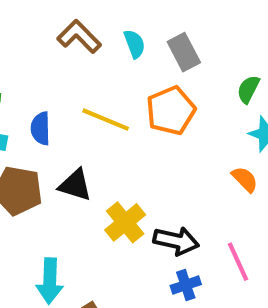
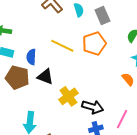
blue semicircle: (41, 128) -> (31, 57), moved
pink line: (238, 262) -> (122, 119), turned 48

